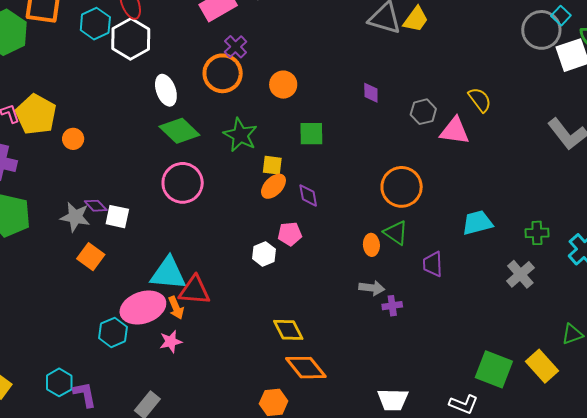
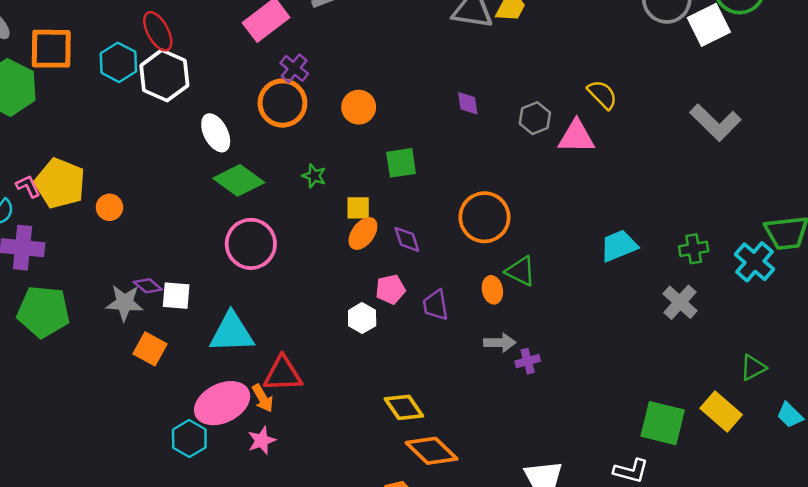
green star: (240, 135) -> (314, 176), size x0.6
orange circle: (402, 187) -> (484, 217), moved
purple trapezoid: (433, 264) -> (435, 305), moved
cyan triangle: (168, 273) -> (232, 333), moved

